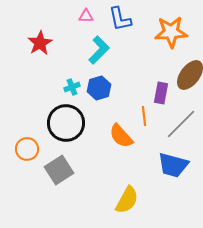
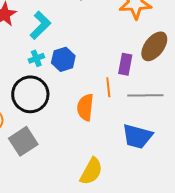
cyan L-shape: (99, 50) -> (40, 25), moved
gray line: (181, 124) -> (145, 95), turned 44
orange semicircle: (121, 136) -> (85, 107), turned 48

